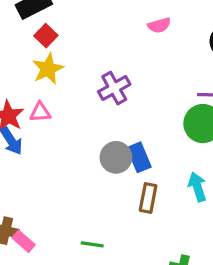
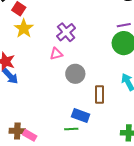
pink triangle: (40, 112) -> (56, 54), moved
blue rectangle: (139, 157) -> (81, 116), moved, turned -36

